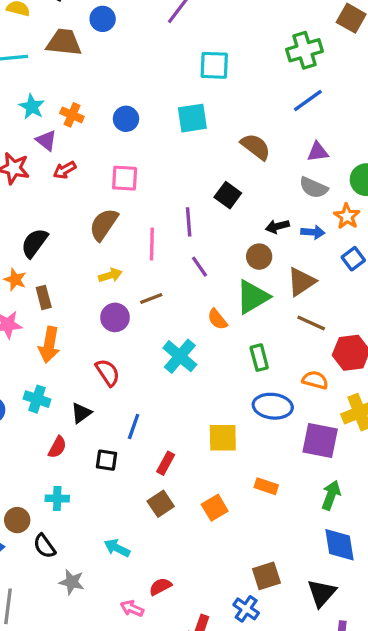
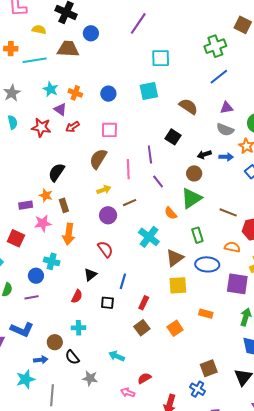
brown triangle: (301, 282) -> (175, 258), moved
cyan cross: (37, 399) -> (52, 261), moved

